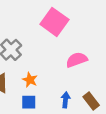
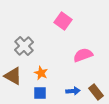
pink square: (54, 22) -> (63, 21), size x0.7
blue arrow: (66, 100) -> (73, 91), turned 80

